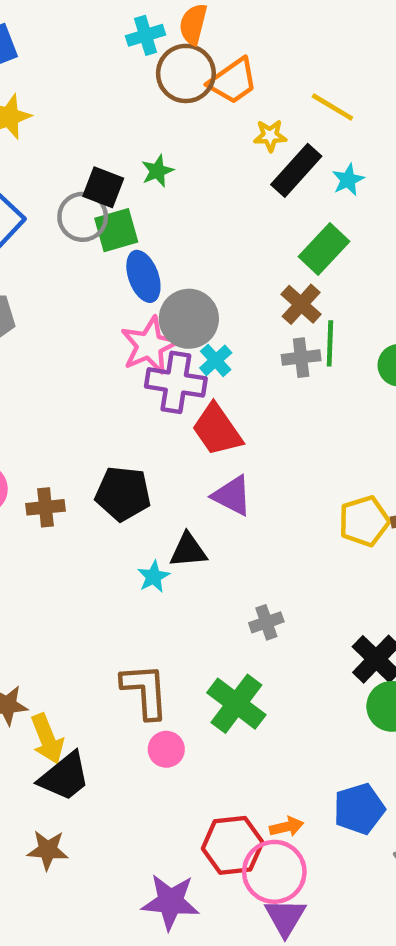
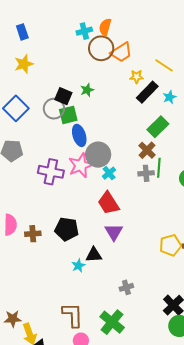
purple cross: (176, 382) -> (51, 172), moved
purple triangle: (232, 496) -> (114, 232), turned 30

